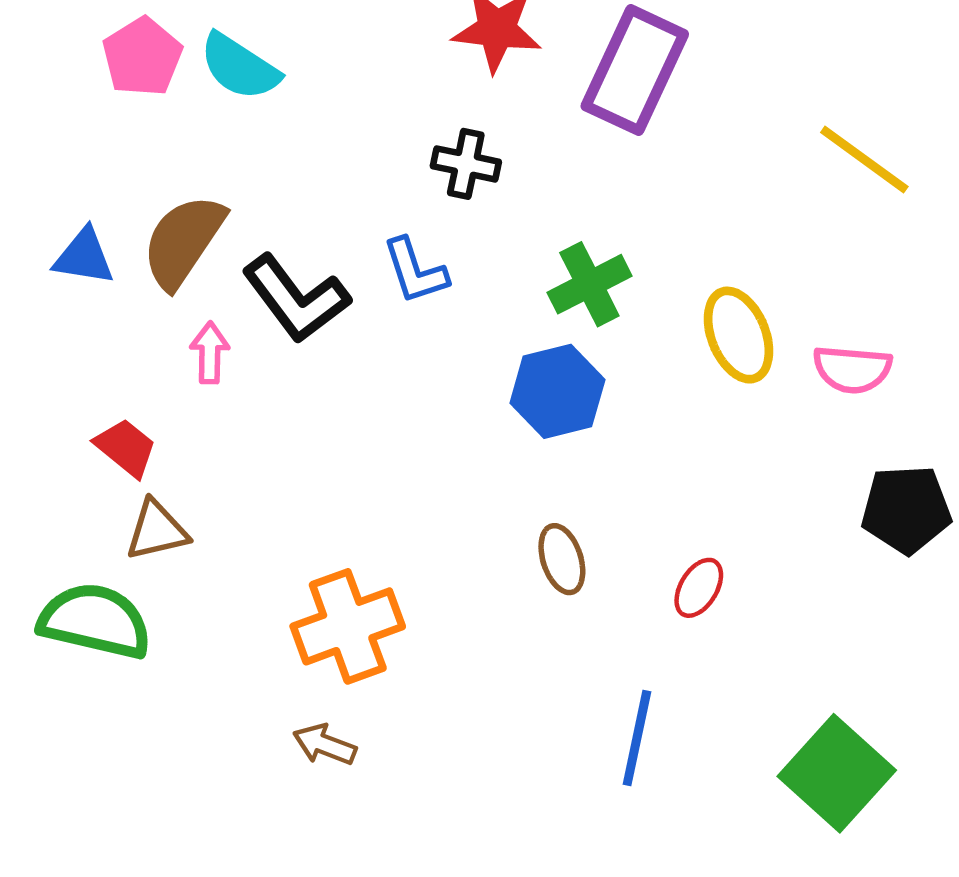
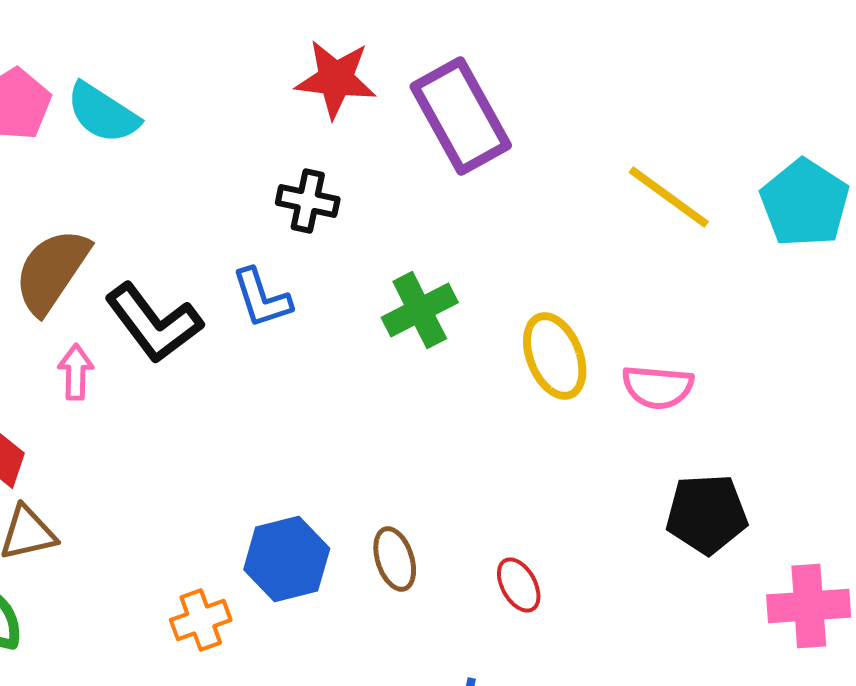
purple rectangle: (635, 70) -> (461, 116), turned -54
blue hexagon: (557, 391) -> (287, 559), moved
red ellipse: (699, 588) -> (519, 585), turned -60
orange cross: (348, 626) -> (201, 620), size x0.6

